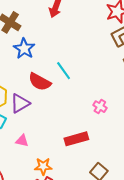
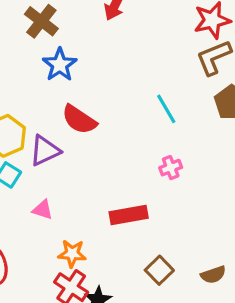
cyan line: (64, 71) -> (166, 109), moved
pink cross: (100, 107) -> (171, 168), turned 32

